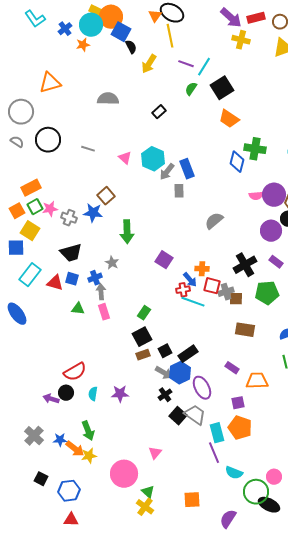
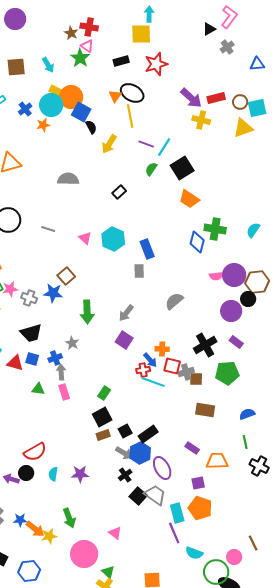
gray arrow: (167, 172) -> (126, 313), moved
green arrow: (88, 431) -> (69, 518), moved
pink triangle: (155, 453) -> (115, 533), turned -32

